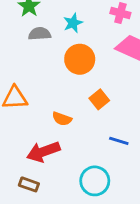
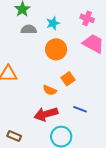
orange semicircle: (62, 119) -> (50, 90), moved
red arrow: (43, 152) -> (46, 114), moved

